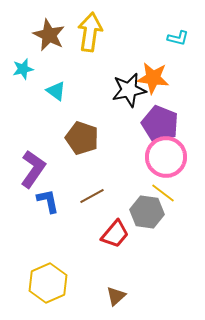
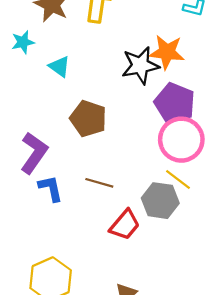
brown line: (92, 196) -> (99, 183), turned 45

